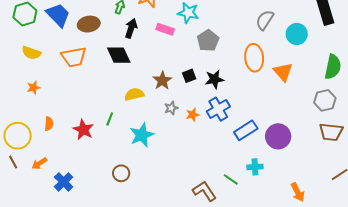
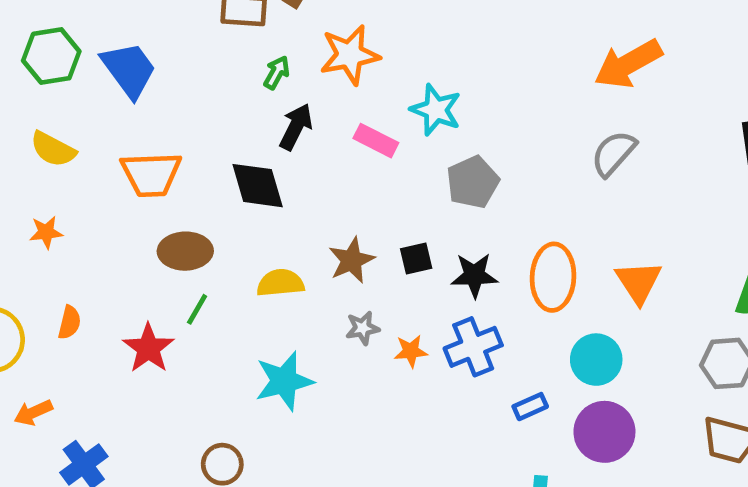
brown ellipse: (89, 24) -> (185, 251), moved
cyan circle: (297, 34) -> (596, 360), moved
orange ellipse: (254, 58) -> (553, 277), moved
green line: (110, 119) -> (197, 309), moved
blue rectangle: (246, 130) -> (530, 407), size x0.6

